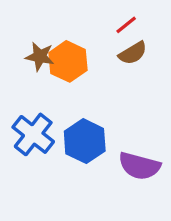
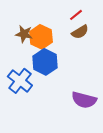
blue hexagon: (85, 141) -> (45, 62), moved

